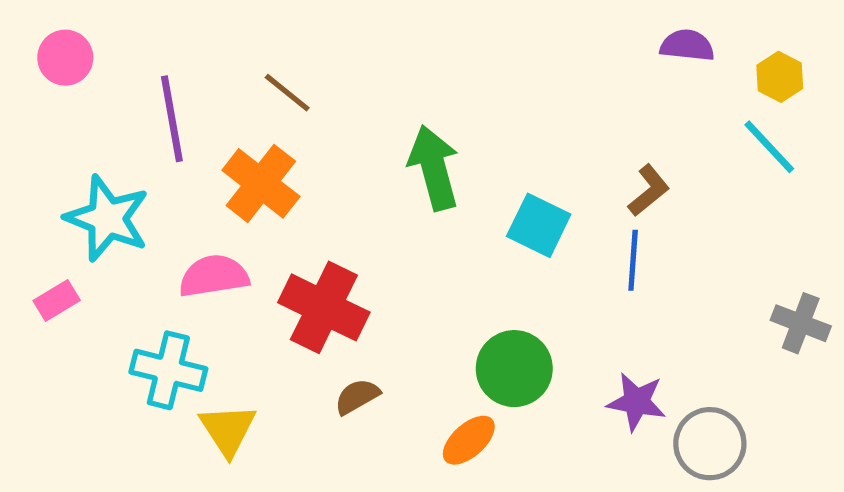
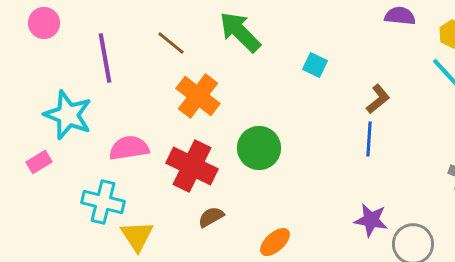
green arrow: (434, 168) -> (240, 32), moved, turned -30
orange cross: (261, 183) -> (198, 96), moved
cyan square: (539, 225) -> (315, 65), moved, size x0.7
green circle: (514, 369) -> (259, 148), moved

